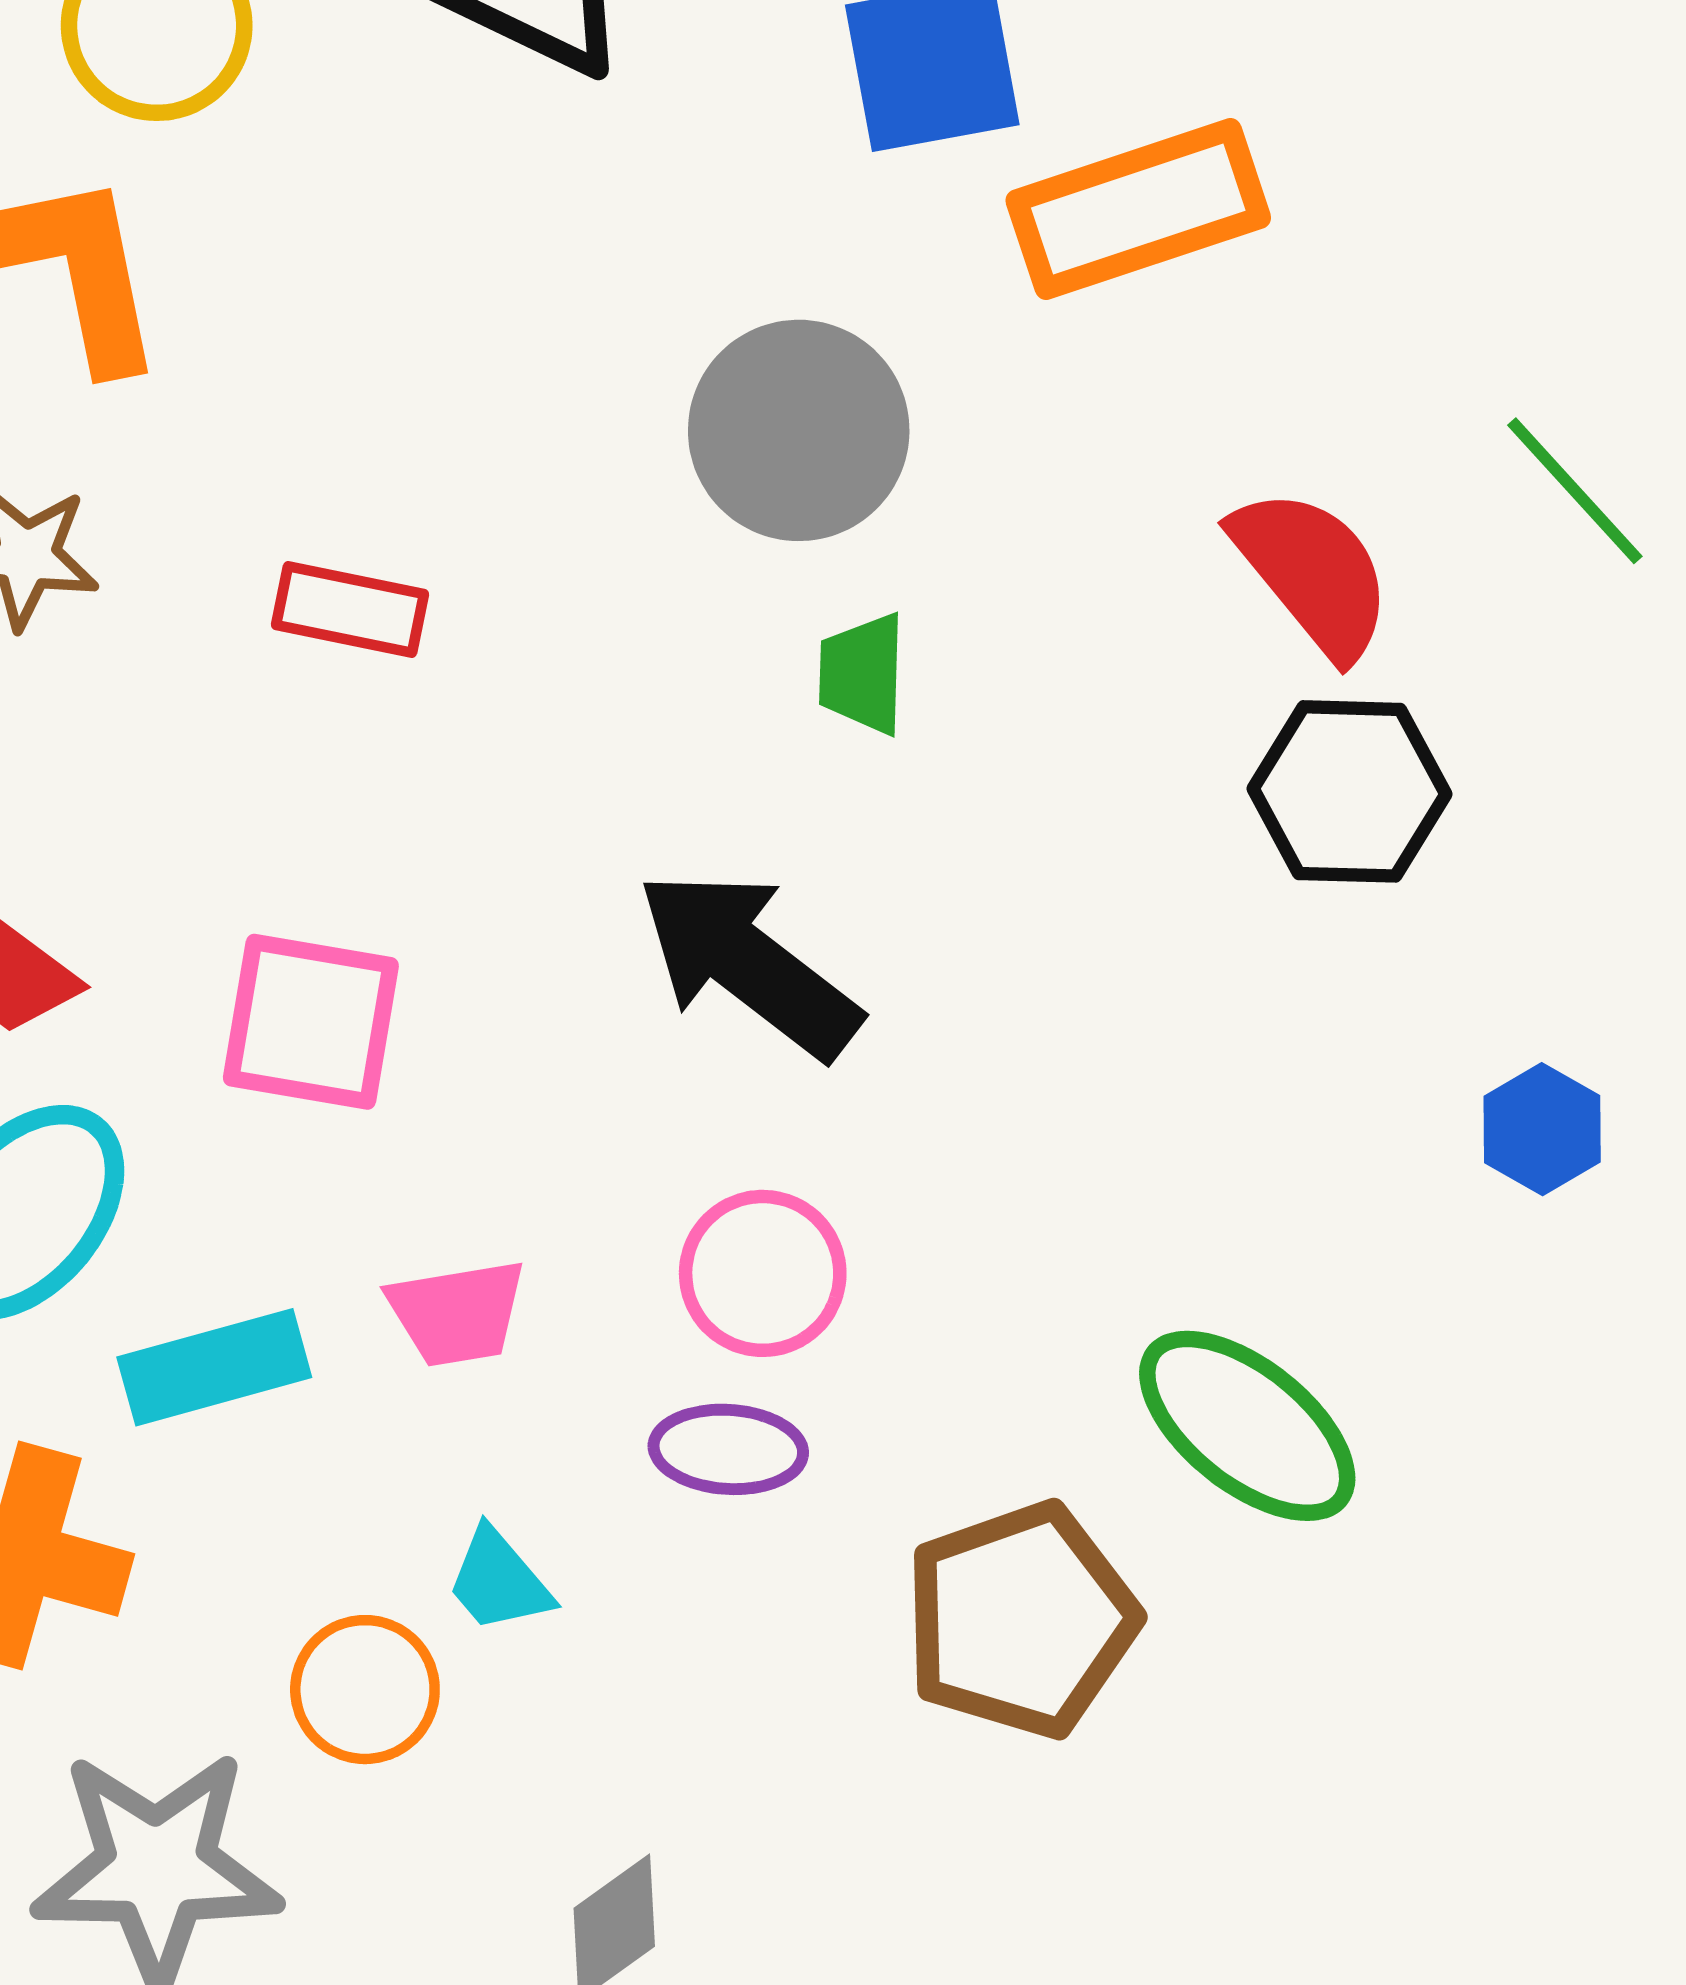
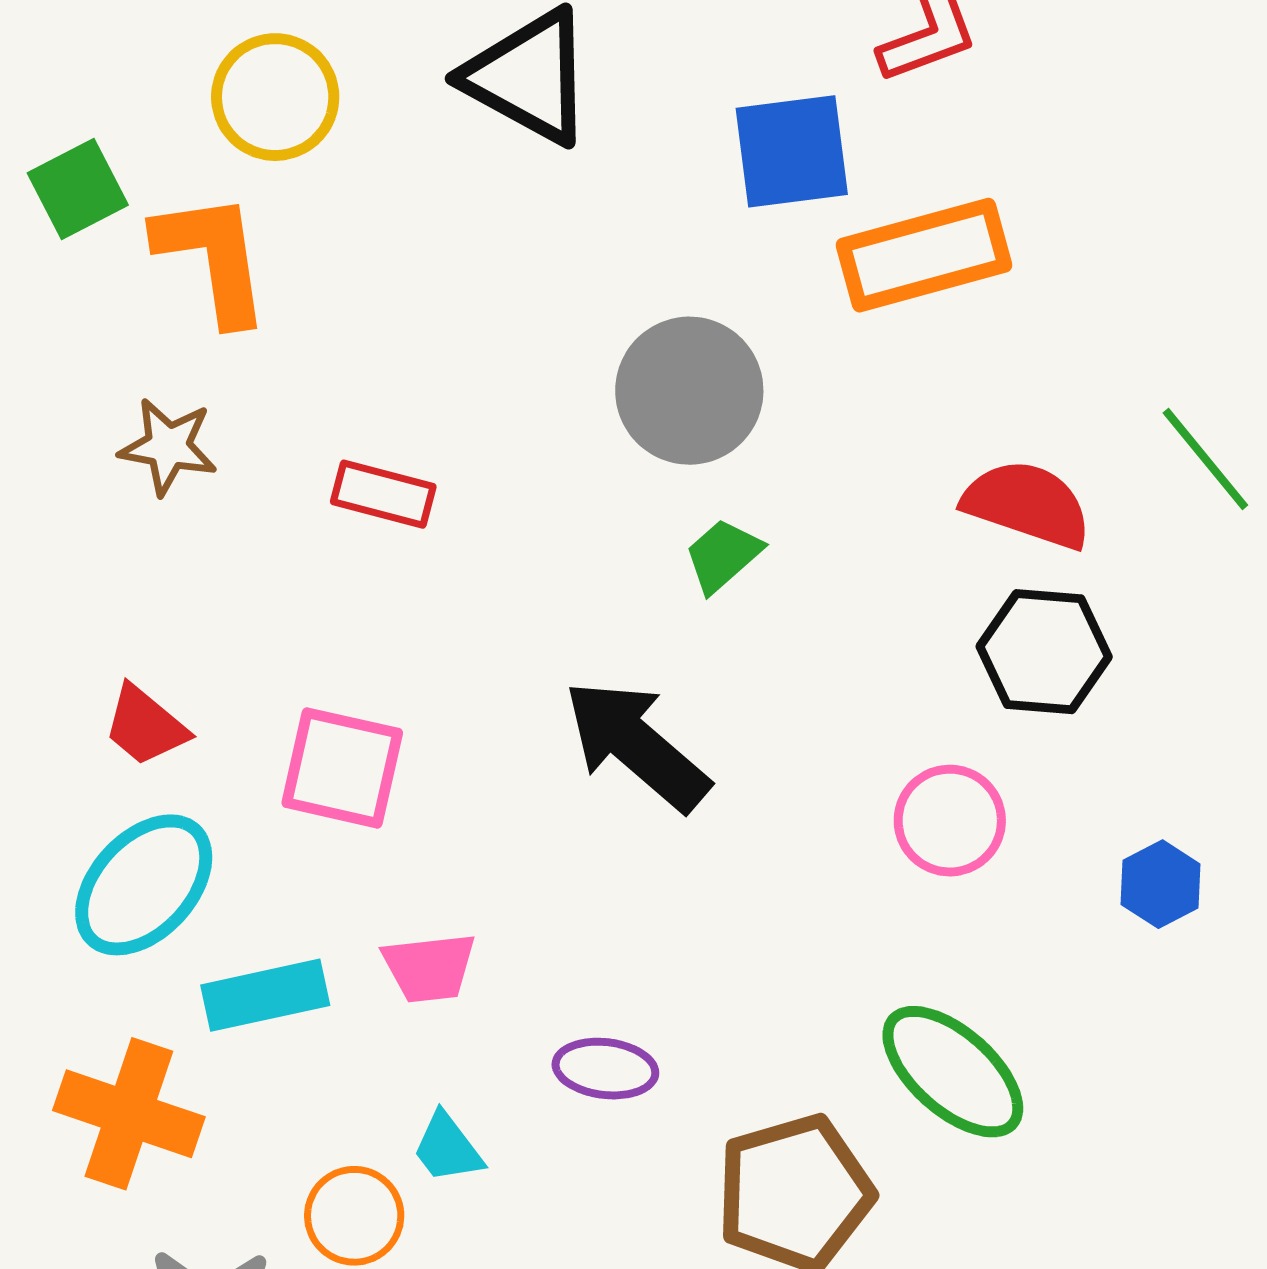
red semicircle: (1312, 573) -> (1027, 504), turned -35
green trapezoid: (862, 674) -> (723, 555), turned 44
pink circle: (763, 1273) -> (950, 821), moved

